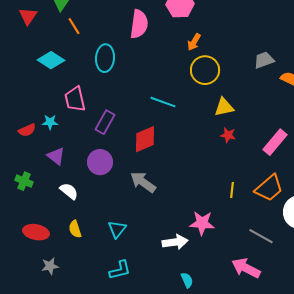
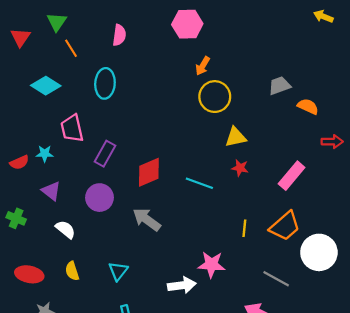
pink semicircle: (139, 24) -> (119, 35), moved, size x0.7
cyan line: (163, 102) -> (199, 183), moved

